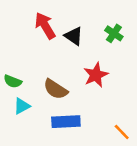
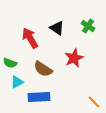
red arrow: (45, 26) -> (30, 38), moved
blue rectangle: (66, 122) -> (39, 97), moved

